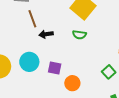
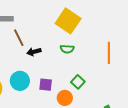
green square: (109, 72) -> (78, 82), moved

